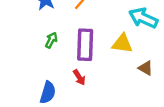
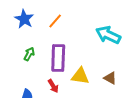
yellow triangle: (122, 44) -> (80, 76), moved

